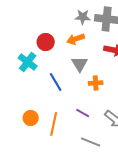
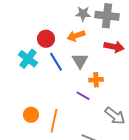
blue line: (56, 82) -> (56, 62), moved
purple line: (83, 113) -> (83, 96), moved

